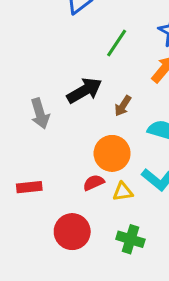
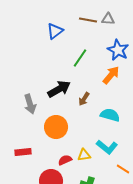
orange circle: (112, 153) -> (56, 127), moved
red semicircle: (94, 183) -> (65, 160), moved

